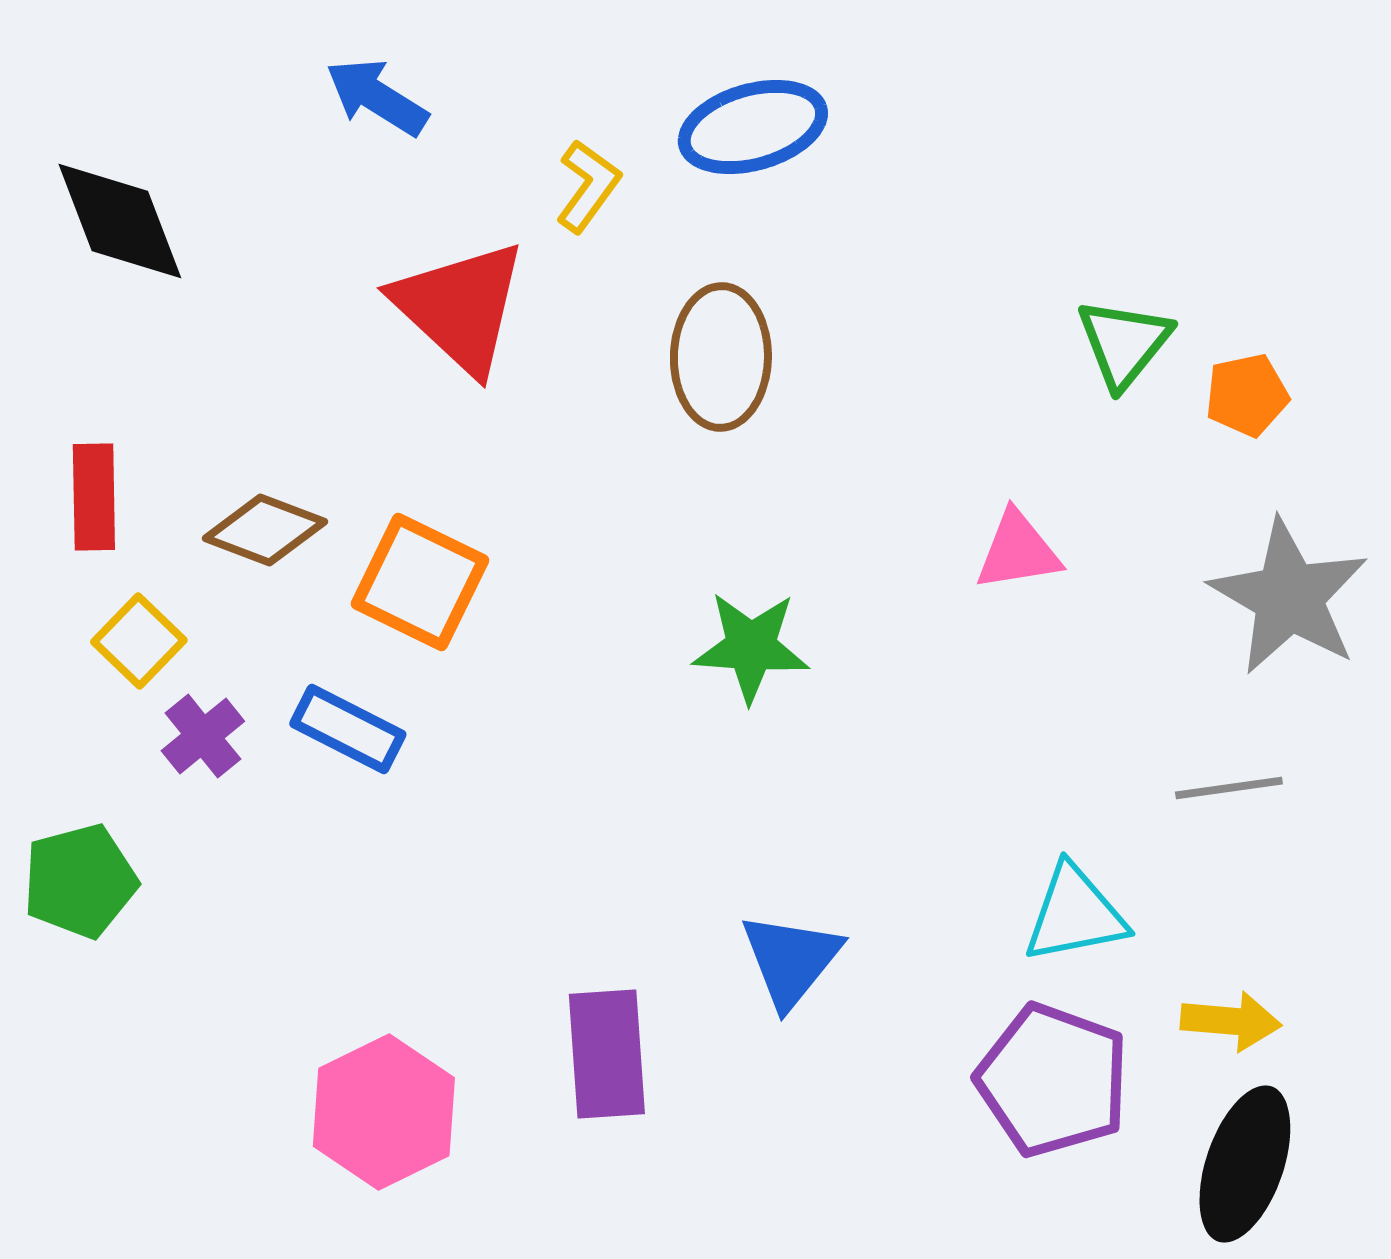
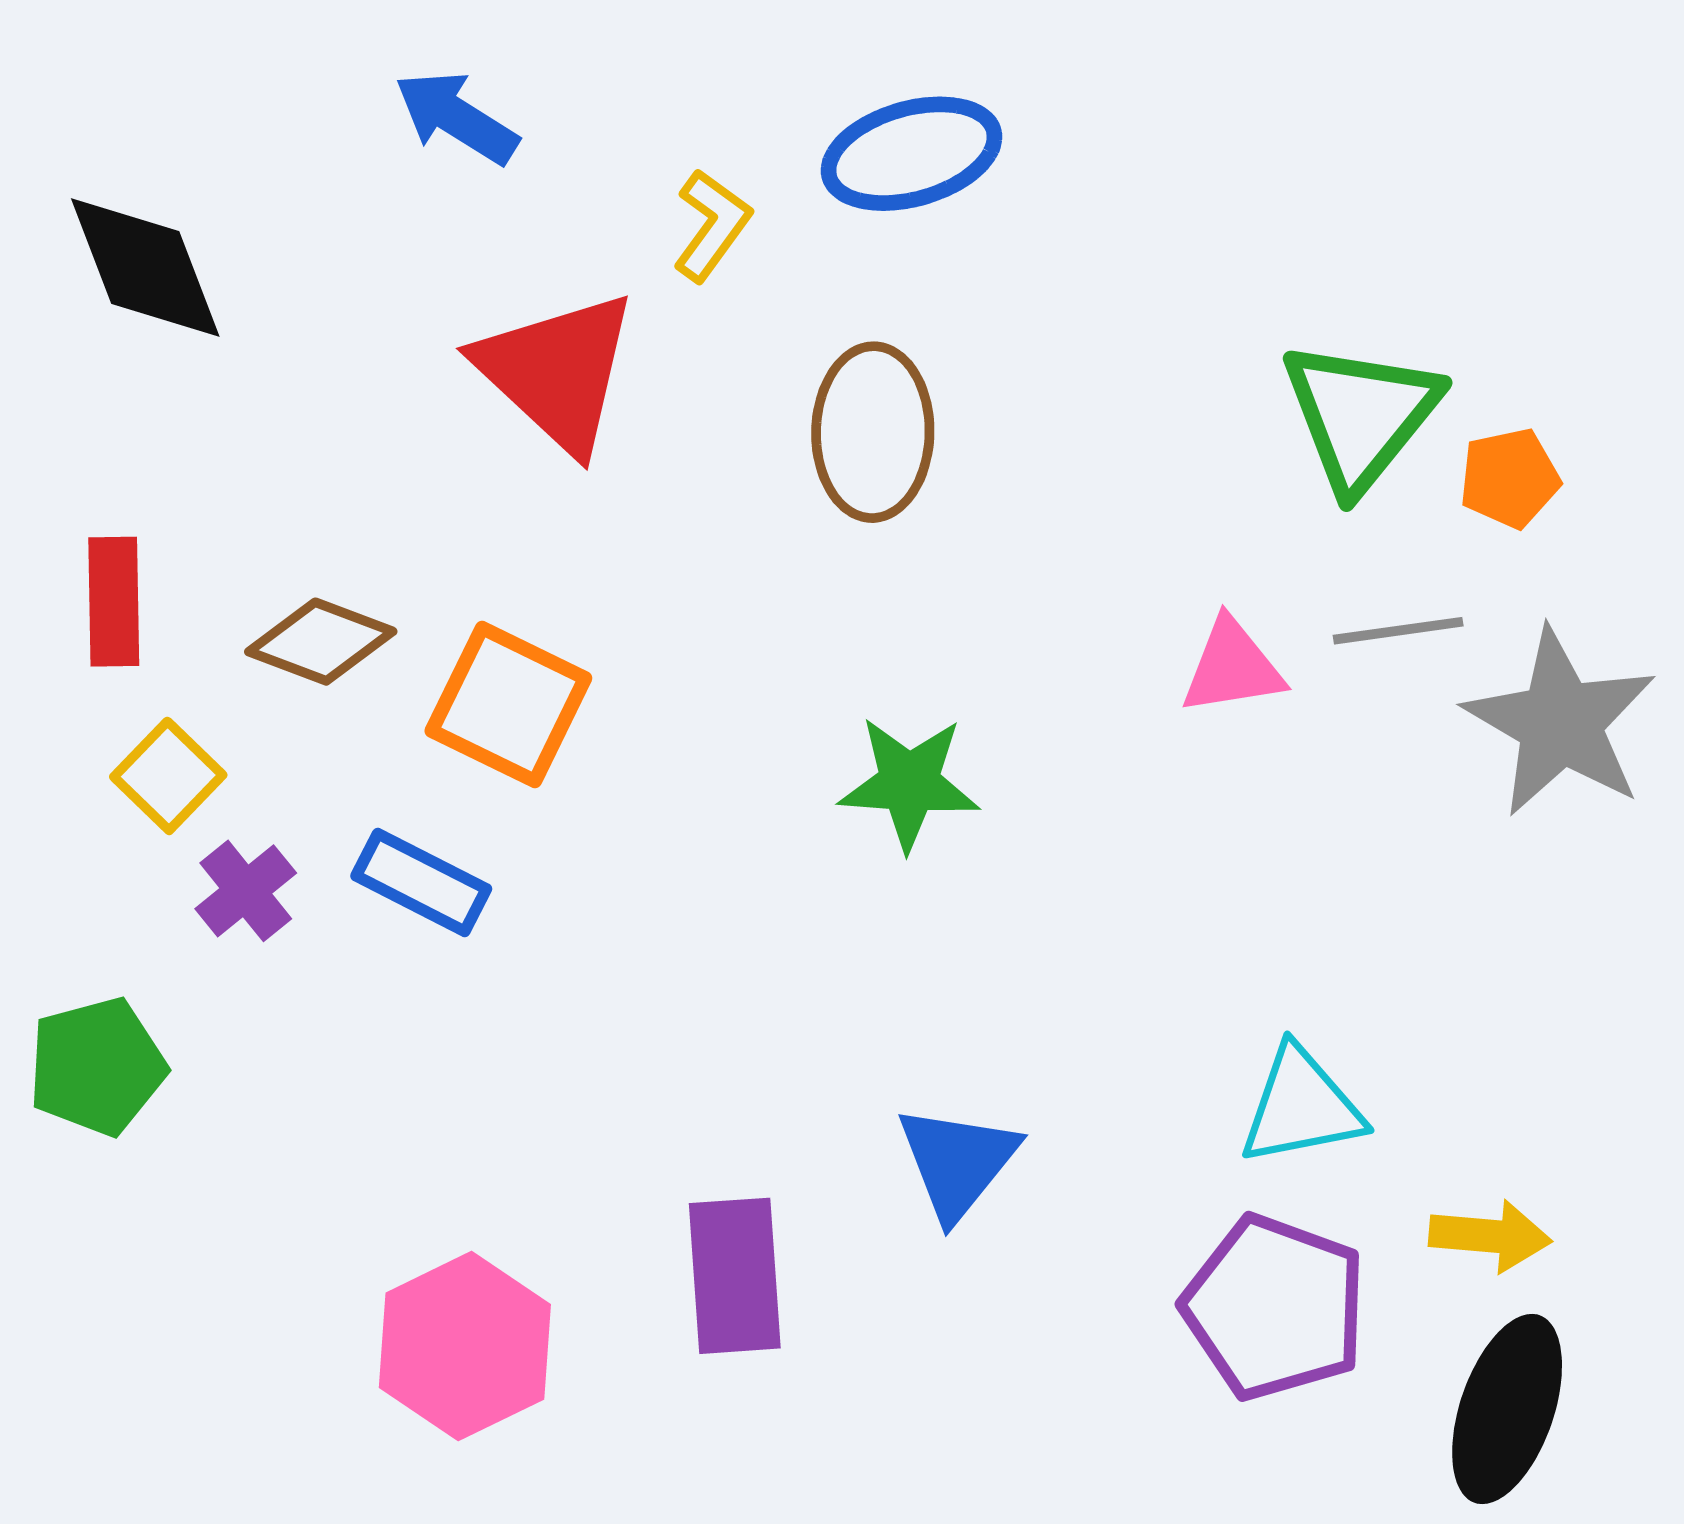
green triangle: (1124, 343) -> (1361, 415), size x1.4
gray line: (1229, 788) -> (1398, 631), moved

